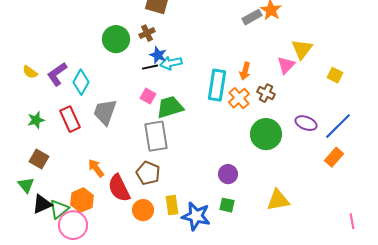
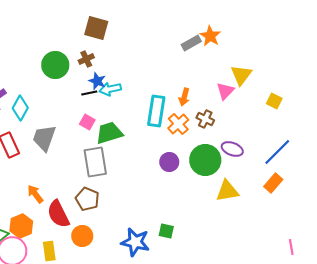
purple ellipse: (306, 123) -> (232, 149), moved
purple circle: (228, 174) -> (169, 162), moved
yellow triangle: (278, 200) -> (227, 191), moved
yellow rectangle: (172, 205) -> (49, 251), moved

